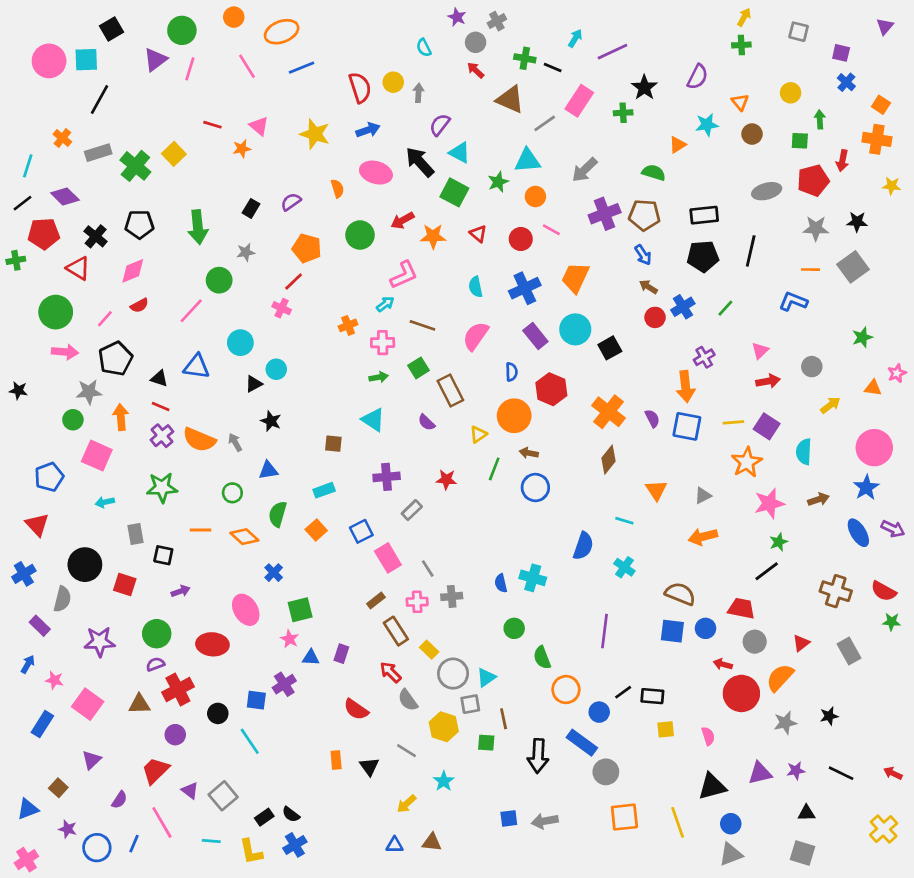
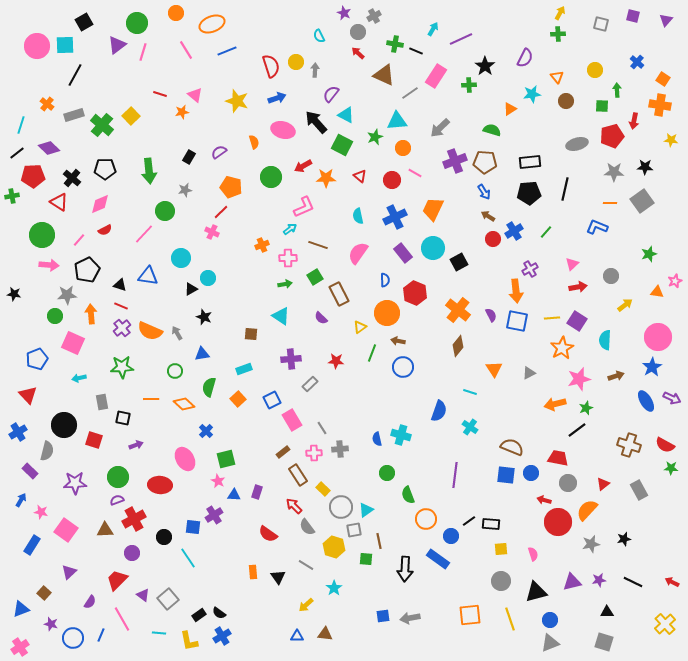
purple square: (841, 53) -> (633, 16), moved
orange arrow: (703, 537) -> (555, 404), moved
gray circle: (606, 772) -> (501, 581), moved

